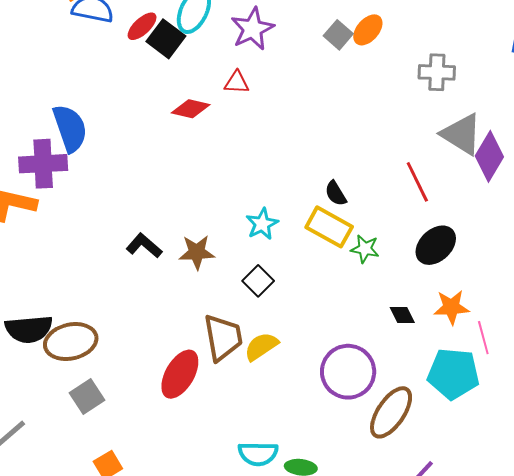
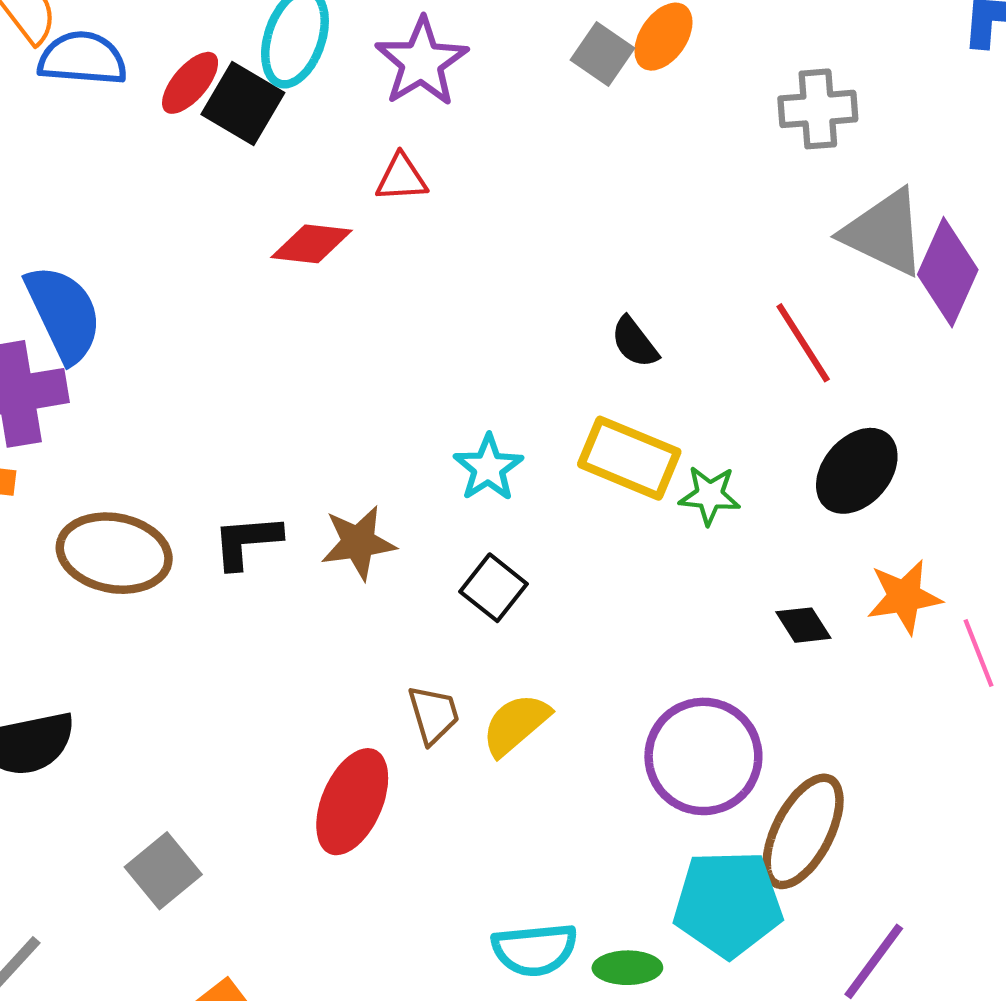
black semicircle: (336, 193) -> (635, 342), moved
black L-shape: (144, 246) -> (247, 541), turned -39
brown trapezoid: (223, 337) -> (434, 715), size x0.6
brown ellipse: (71, 342) -> (114, 553), moved, turned 30
cyan pentagon: (453, 374) -> (728, 904), moved

